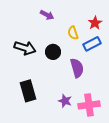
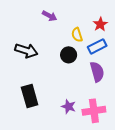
black circle: (53, 52) -> (69, 55), moved
purple semicircle: (77, 68) -> (97, 72), moved

